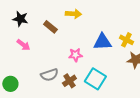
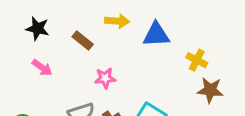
blue triangle: (102, 42) -> (156, 35), moved
pink star: (75, 55) -> (105, 78), moved

